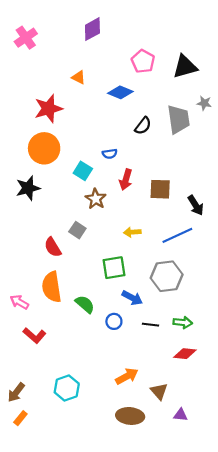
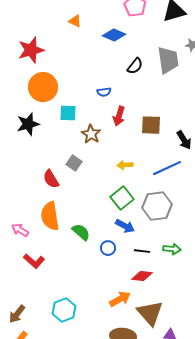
red star: (48, 109) -> (31, 50), moved
cyan square: (83, 171) -> (68, 113), moved, turned -30
green square: (114, 268) -> (122, 198), moved, turned -30
red diamond: (185, 354) -> (142, 276), moved
brown triangle: (159, 391) -> (150, 313), size x1.6

